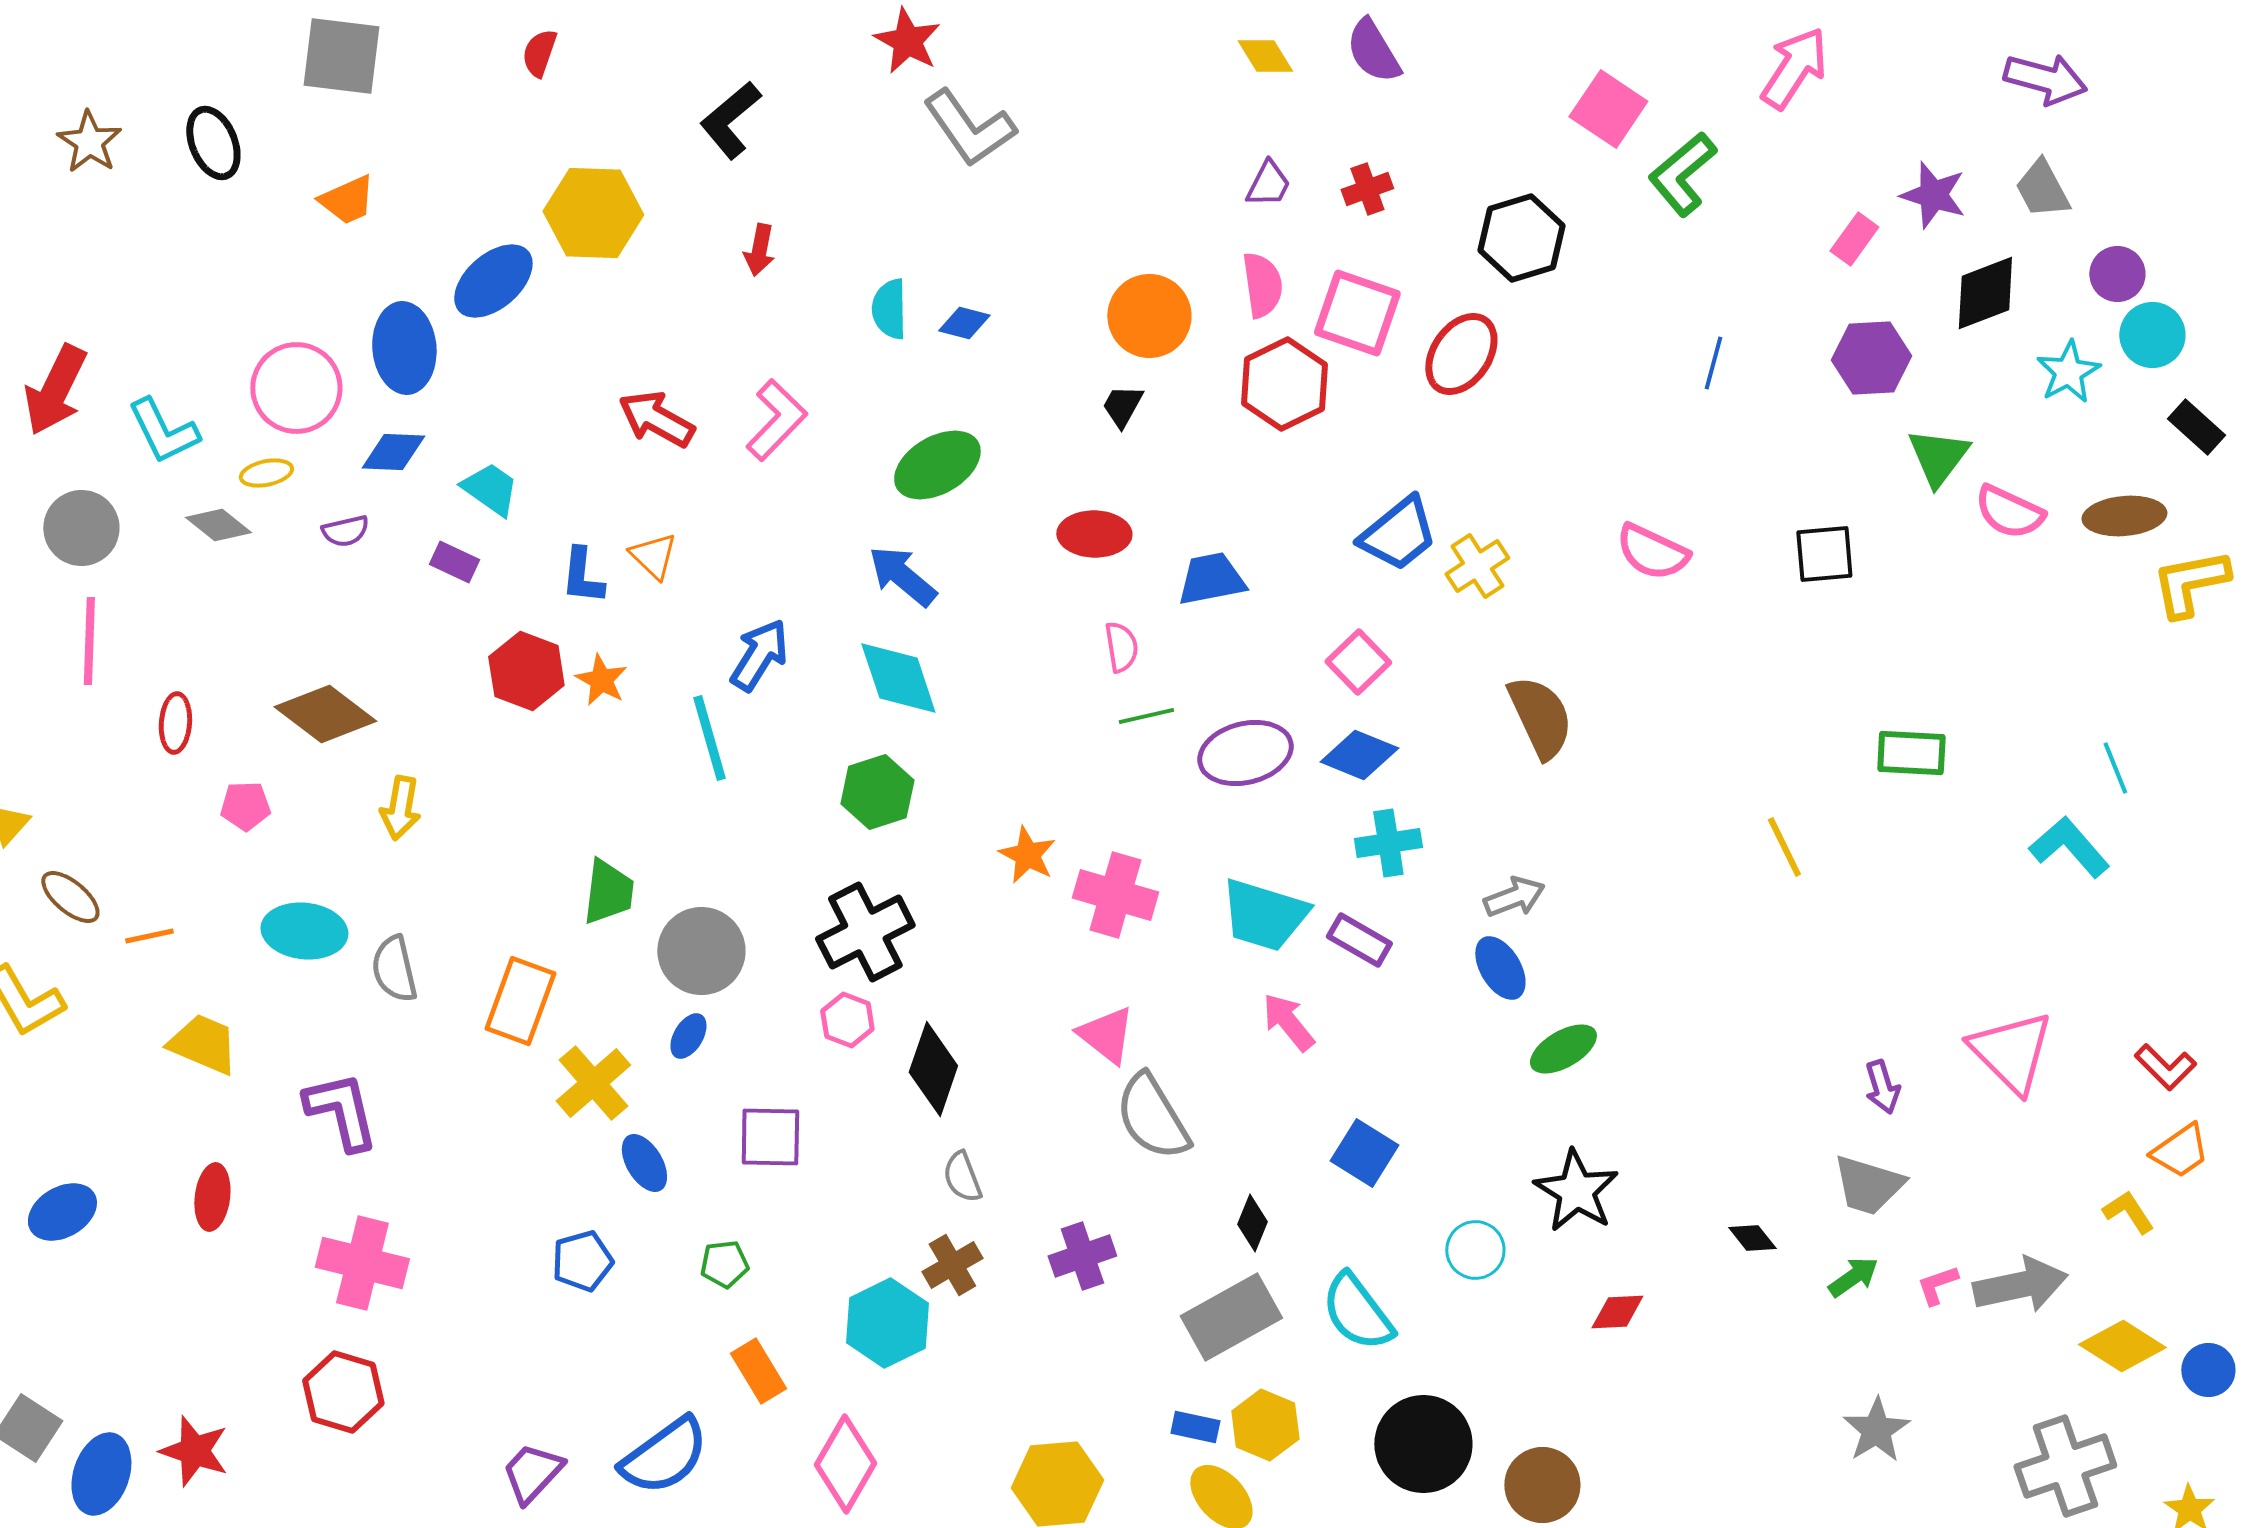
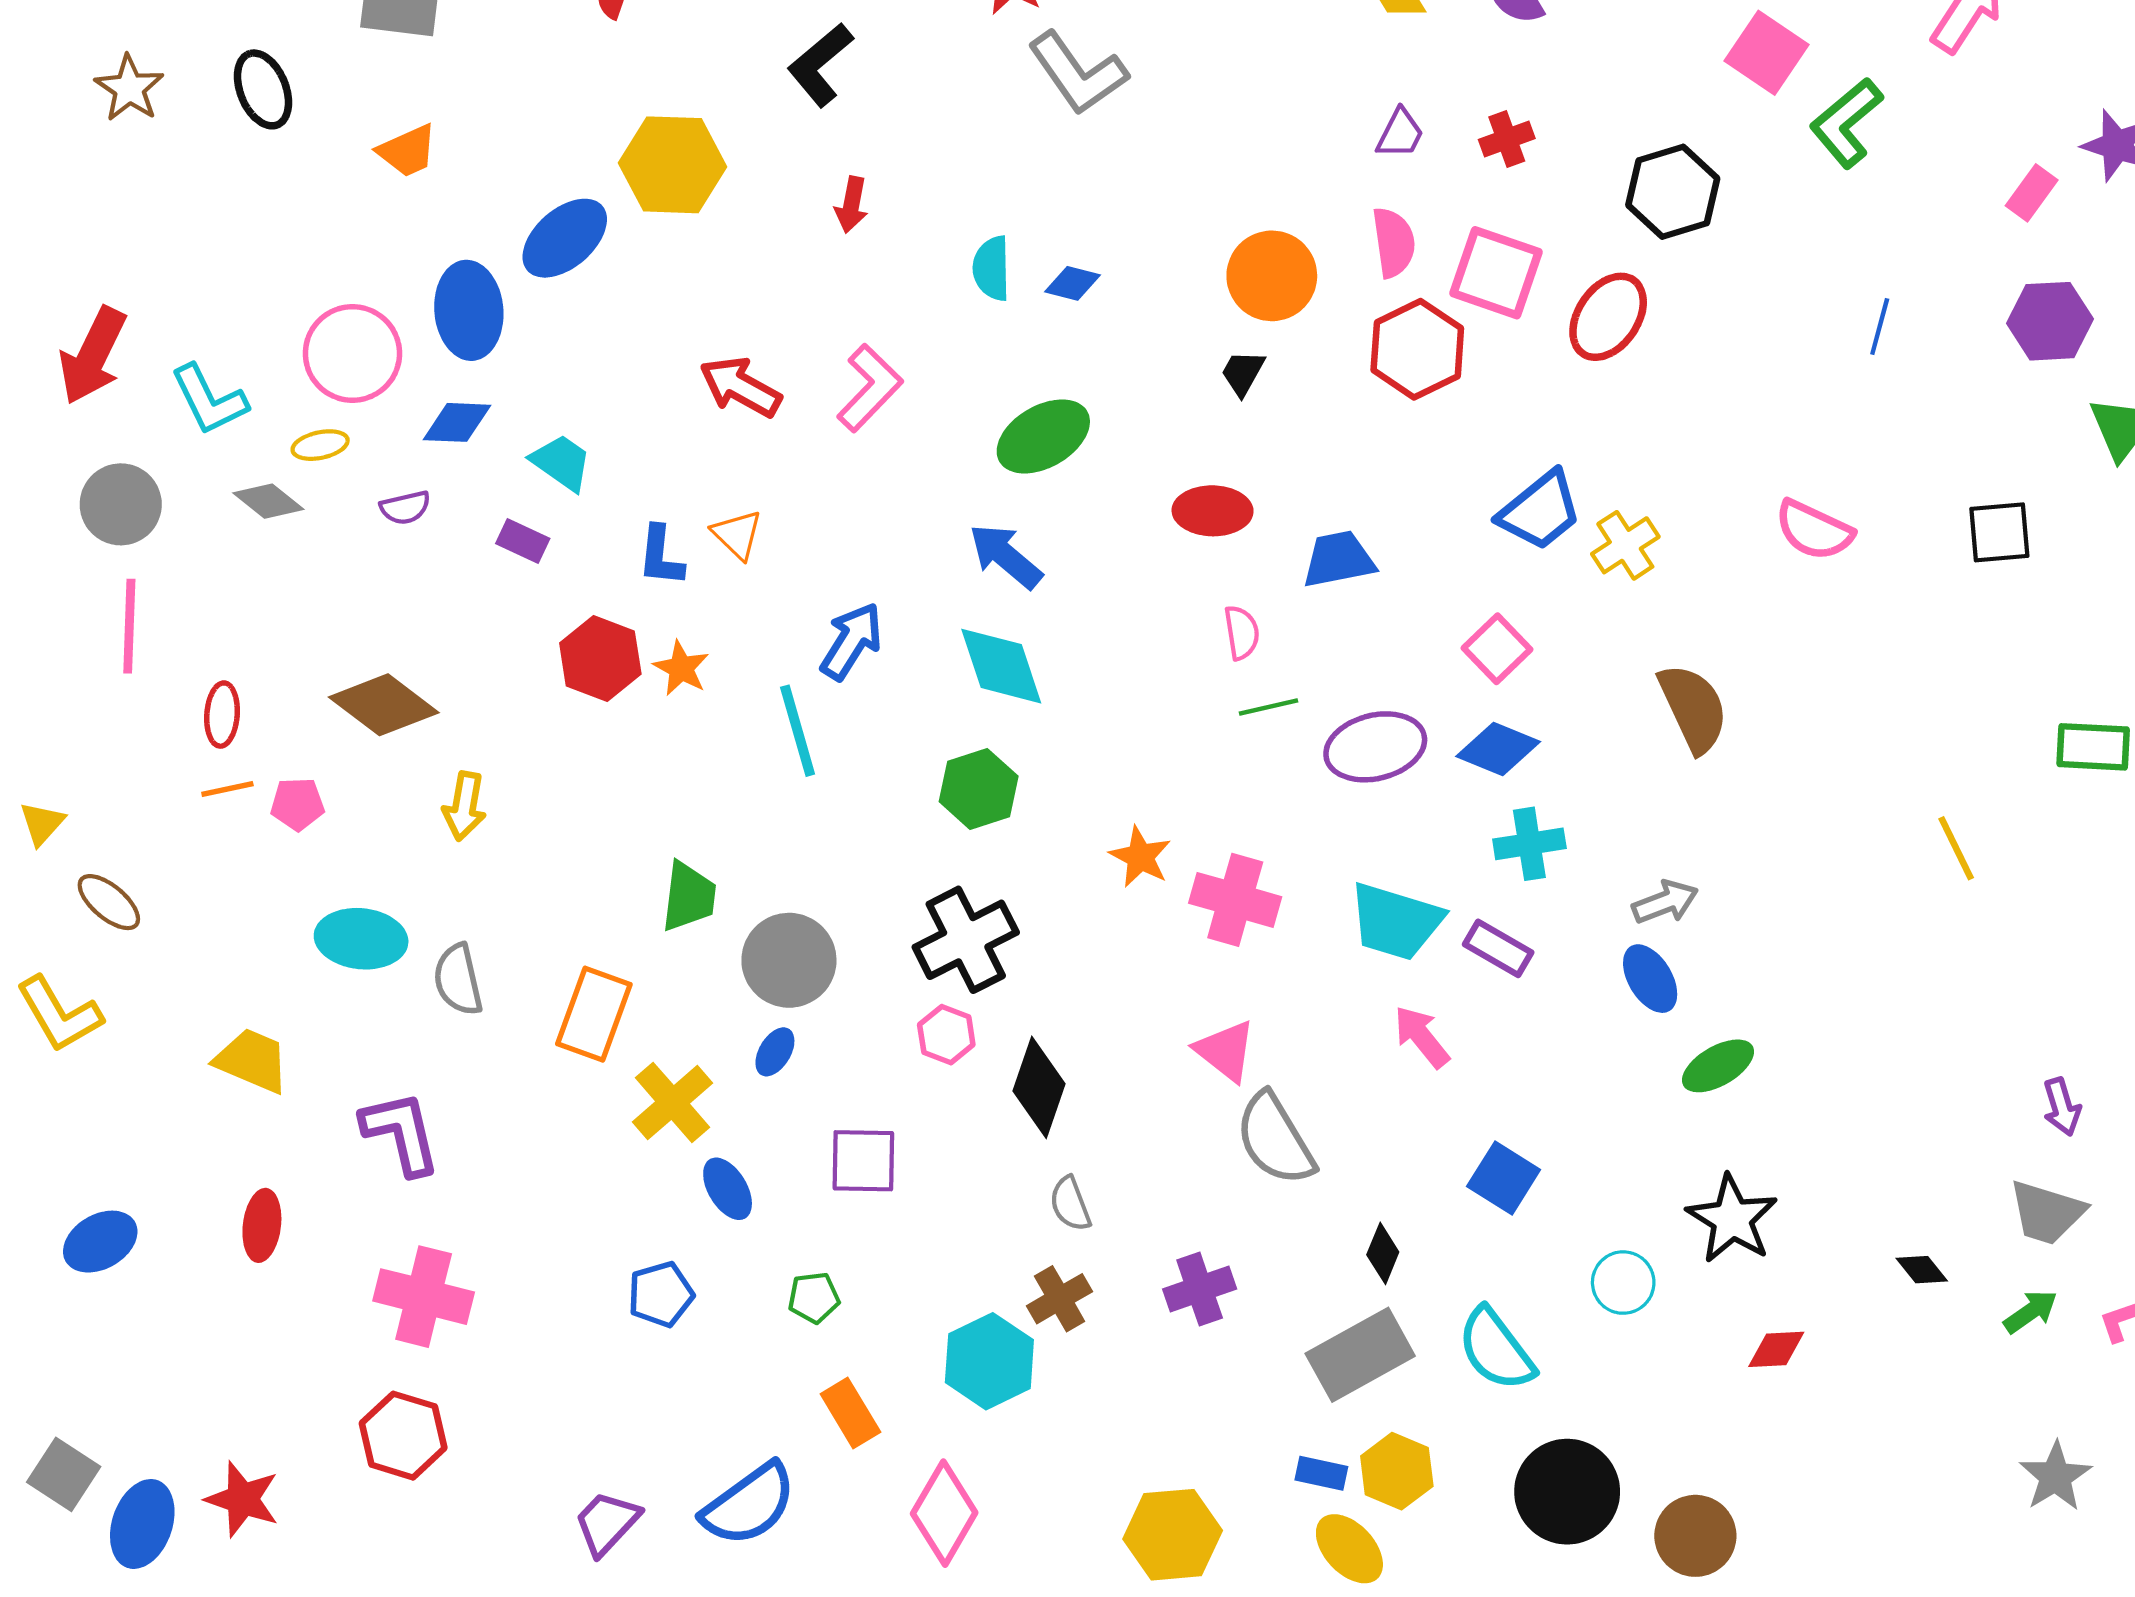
orange line: (149, 936) -> (227, 789), moved

